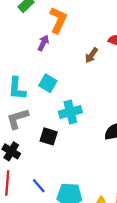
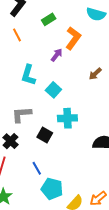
cyan L-shape: (17, 88) -> (28, 75), moved
blue line: (39, 186) -> (37, 168), moved

